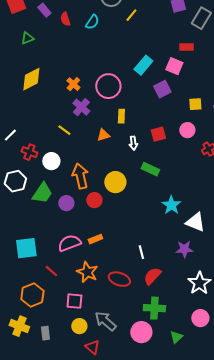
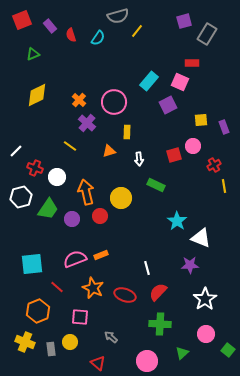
red square: (158, 134) -> (174, 155), moved
gray arrow: (105, 321) -> (111, 337), size x0.6
yellow circle: (79, 326) -> (70, 342), moved
pink circle: (141, 332) -> (147, 361), moved

